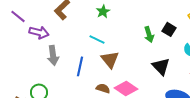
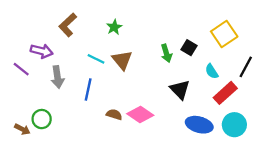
purple line: (18, 16) -> (21, 69), moved
cyan line: (97, 39) -> (96, 59), moved
brown triangle: (110, 59) -> (122, 60), moved

